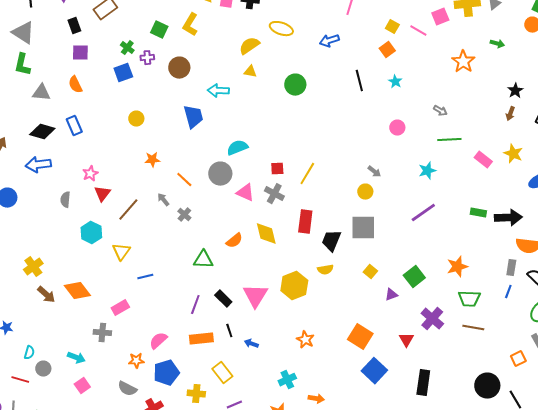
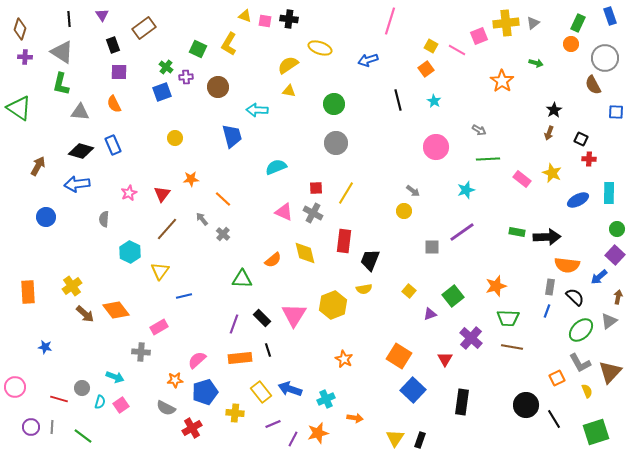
pink circle: (397, 128) -> (436, 147), size x1.6
gray circle: (220, 174) -> (336, 143), moved
red triangle: (102, 194) -> (162, 194), moved
gray square: (363, 228) -> (432, 247), moved, size x0.6
blue arrow: (251, 344) -> (290, 389), moved, size x1.6
cyan semicircle: (29, 353) -> (100, 402), moved

